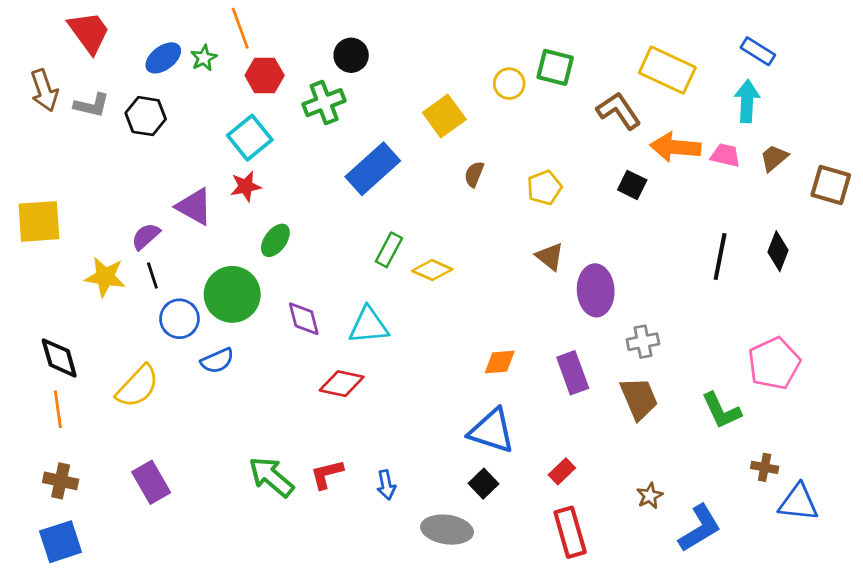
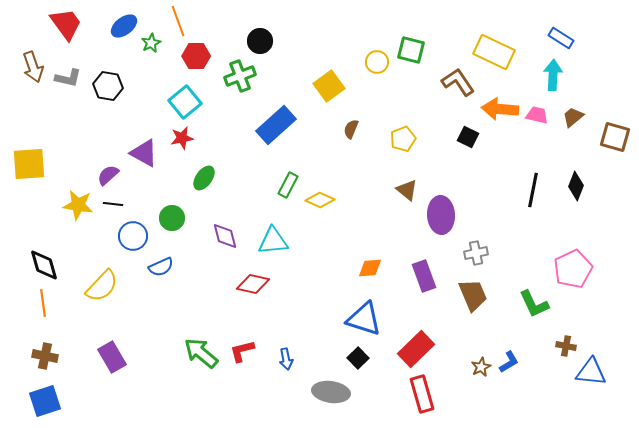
blue ellipse: (163, 58) -> (124, 26), moved
black line: (152, 275) -> (113, 204), turned -66
green circle: (232, 294) -> (172, 218), size x0.6
red rectangle: (562, 471) -> (416, 349), size x1.8
blue L-shape: (700, 528) -> (509, 362), moved, size x0.6

